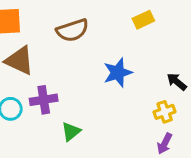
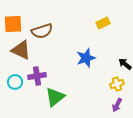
brown semicircle: (72, 30) -> (42, 31), moved
green triangle: (71, 132) -> (55, 97), size x1.5

